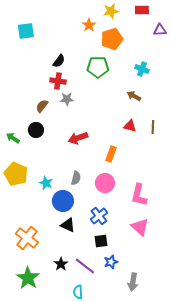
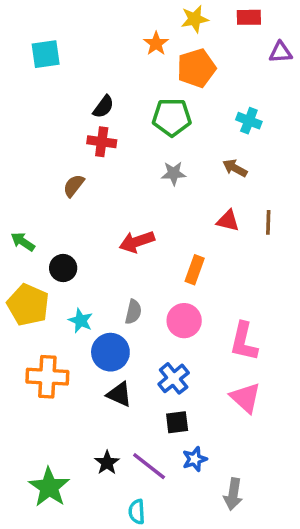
gray star: (67, 99) -> (174, 173), moved
black circle: (36, 130) -> (63, 268), moved
orange cross: (27, 238) -> (47, 377), moved, turned -35

